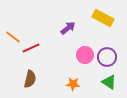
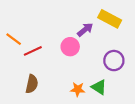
purple arrow: (68, 28) -> (85, 30), moved
pink circle: (85, 55) -> (70, 47), moved
green triangle: (109, 82) -> (99, 87), moved

